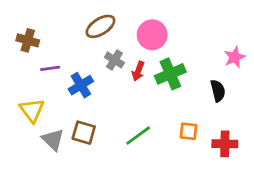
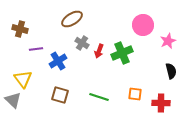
pink circle: (152, 35) -> (143, 25), moved
black semicircle: (218, 91) -> (171, 71), moved
green line: (138, 135) -> (99, 97), turned 54
gray triangle: (53, 140) -> (13, 100), moved

